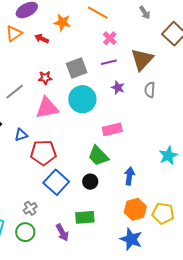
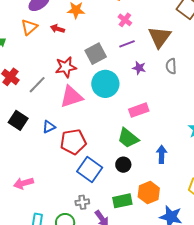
red star: (45, 78) -> (66, 67), size x1.5
gray cross: (30, 208) -> (82, 202), moved, turned 32
orange hexagon: (135, 209) -> (149, 193), moved

